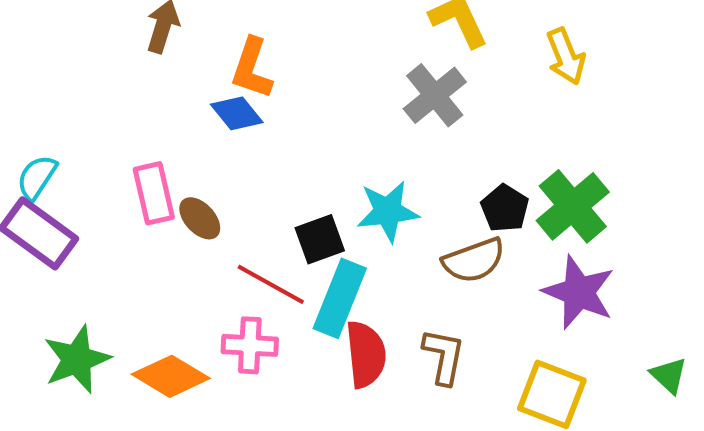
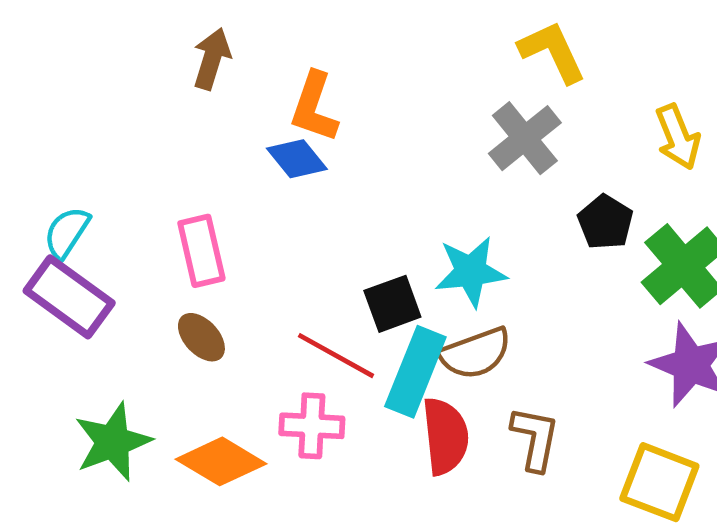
yellow arrow: (566, 56) -> (678, 137), moved
black pentagon: (505, 208) -> (605, 222), moved
brown ellipse: (200, 218) -> (201, 337), moved
brown semicircle: (474, 260) -> (475, 353), moved

